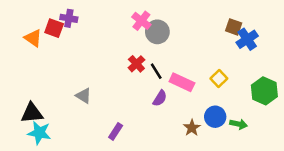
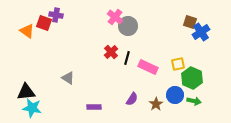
black line: (156, 71) -> (127, 58), turned 48
yellow square: (219, 79) -> (178, 64), turned 32
green hexagon: (264, 91) -> (192, 78), moved
purple semicircle: (160, 98) -> (132, 99), moved
purple rectangle: (116, 131) -> (94, 107), turned 56

